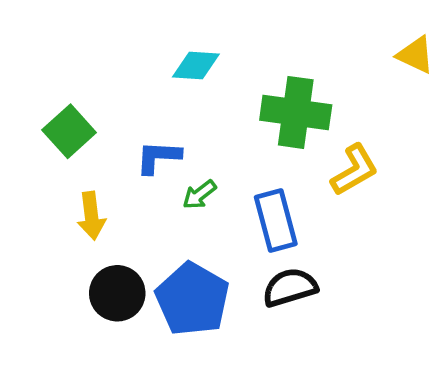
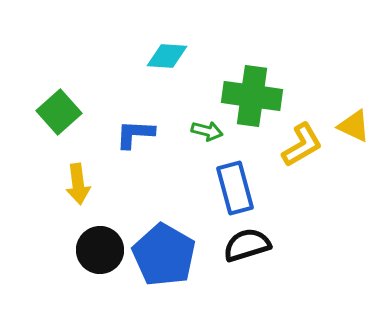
yellow triangle: (415, 55) -> (354, 126), moved
green arrow: (199, 195) -> (207, 131), moved, turned -128

